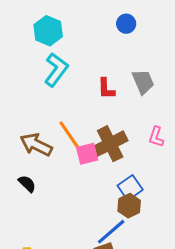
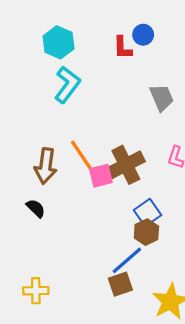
red L-shape: (106, 89) -> (123, 48), moved
brown arrow: (36, 145) -> (46, 166), turned -108

